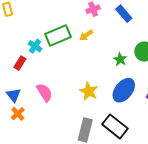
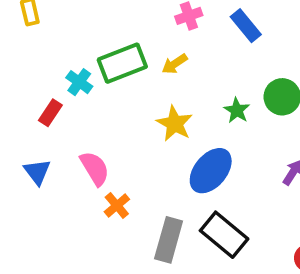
blue ellipse: (124, 90) -> (211, 171), moved
yellow star: (89, 91) -> (175, 124), moved
orange cross: (18, 114) -> (117, 205), moved

